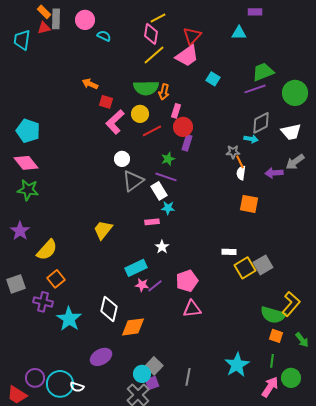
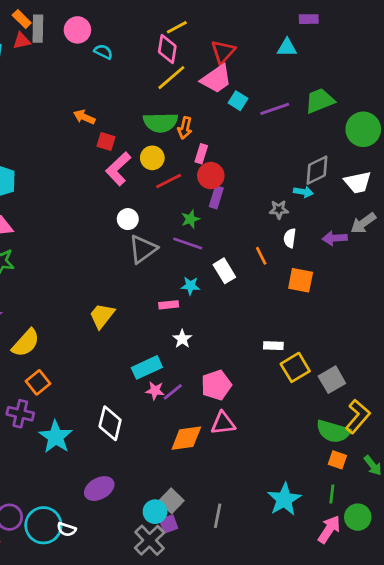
cyan square: (213, 79) -> (238, 101), moved
purple line: (255, 89) -> (275, 109), moved
orange line: (240, 162) -> (261, 256), moved
white rectangle: (159, 191) -> (224, 271), moved
gray square: (263, 265) -> (332, 380), moved
orange diamond: (133, 327) -> (186, 438), moved

